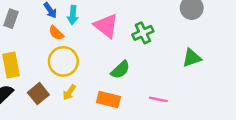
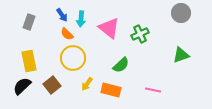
yellow arrow: (69, 92) -> (87, 84), moved

